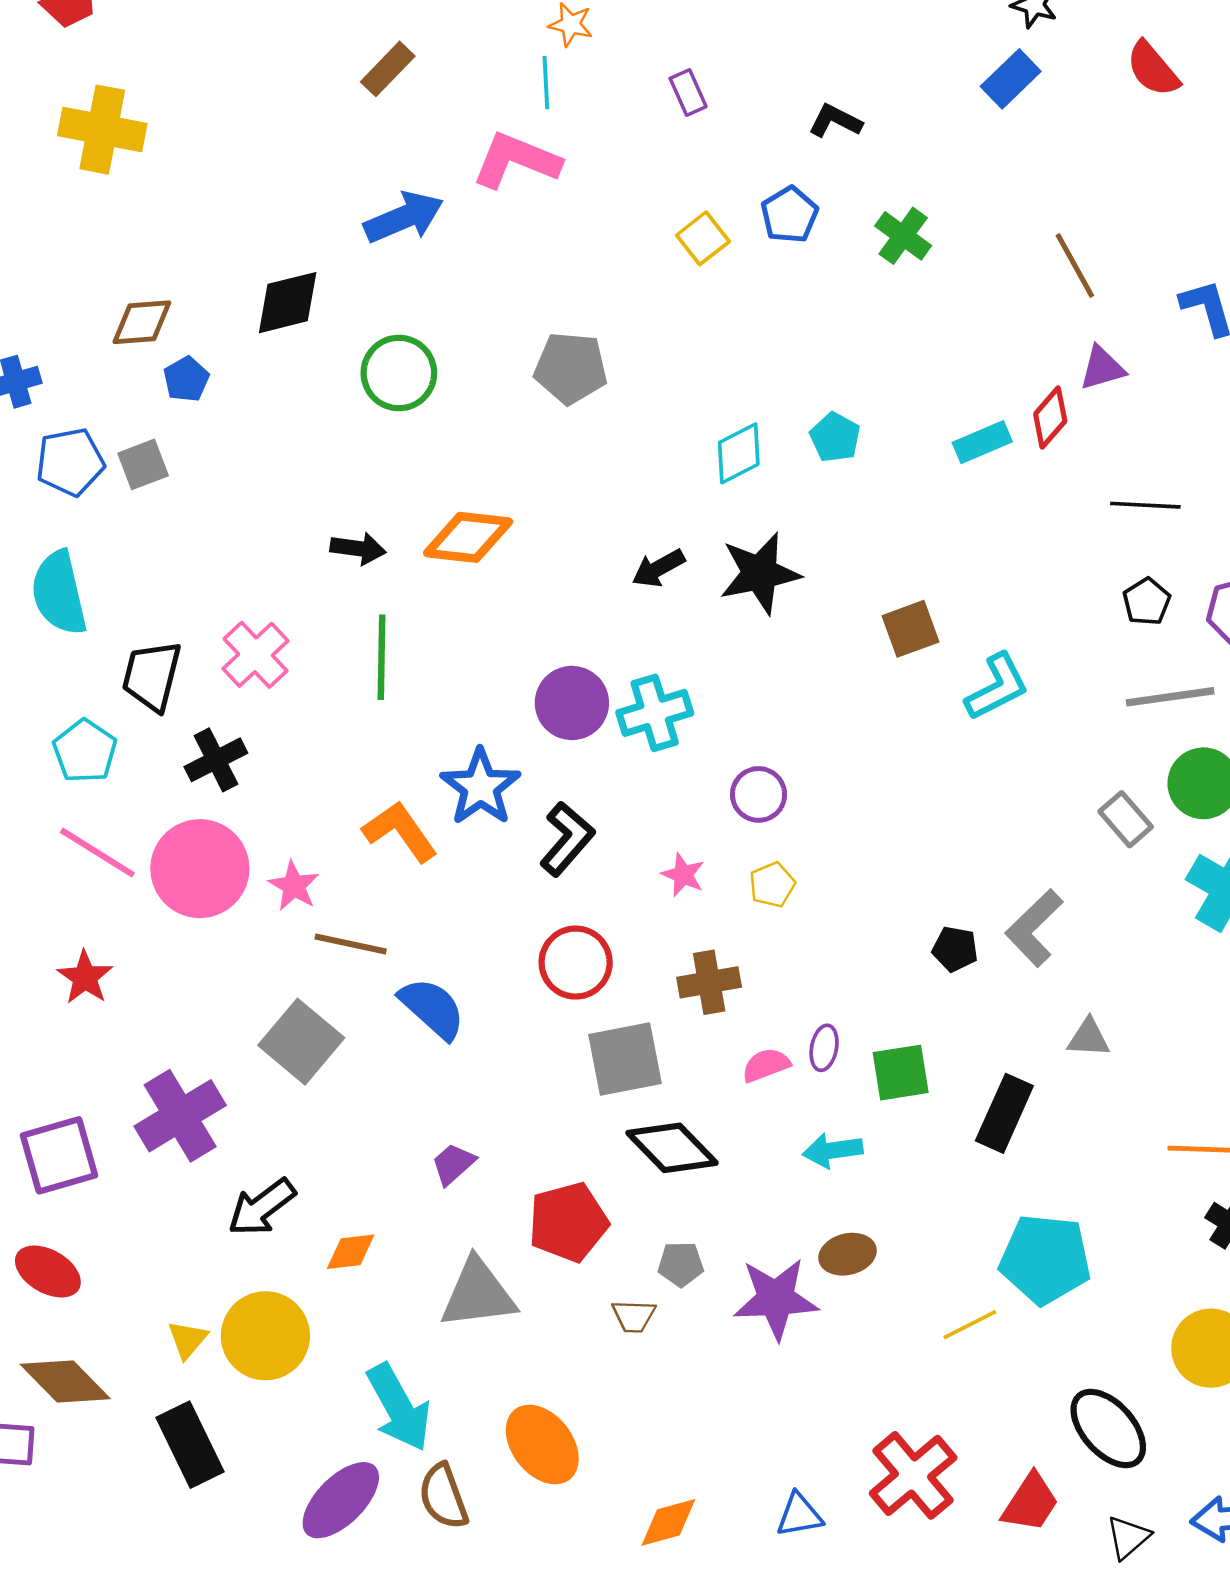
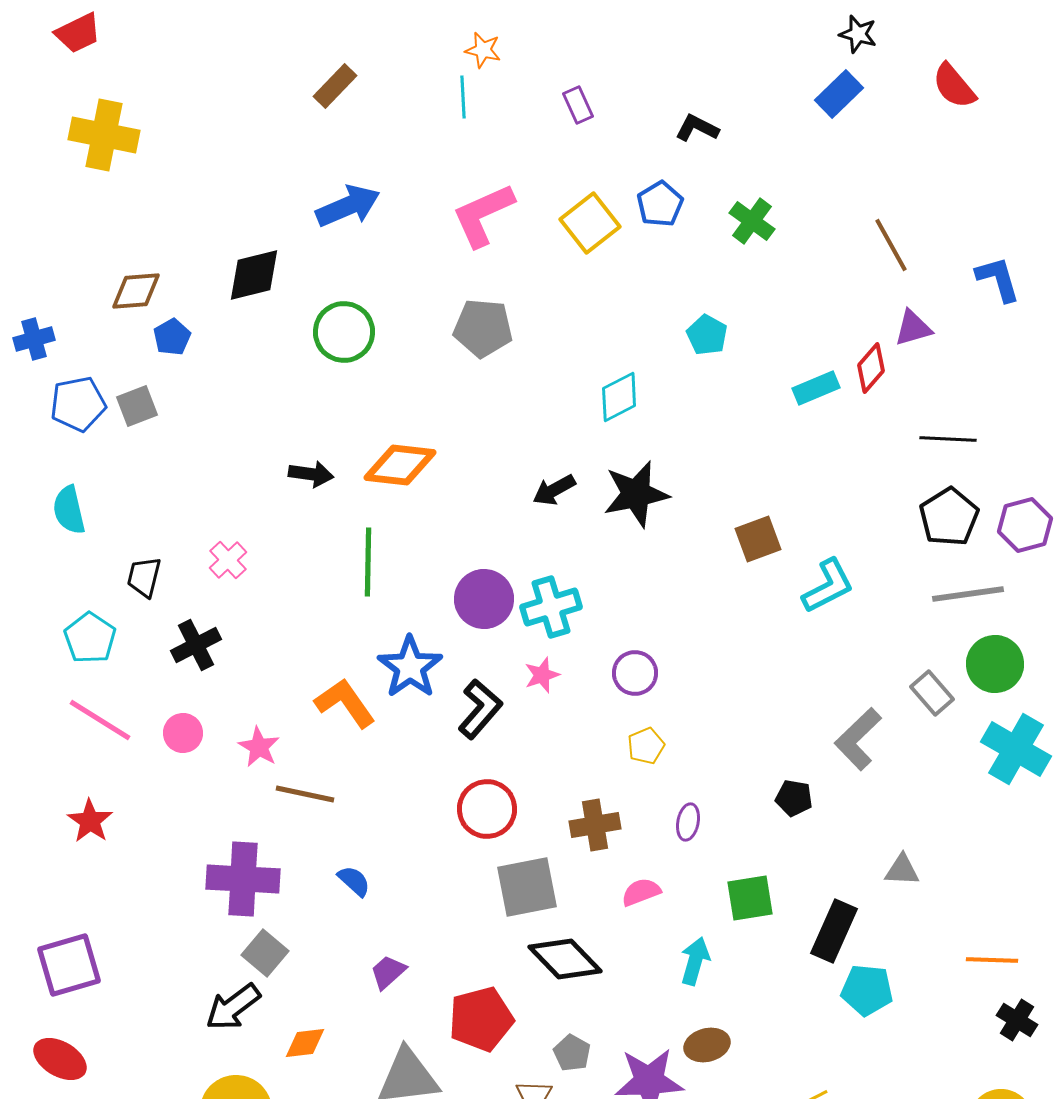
pink L-shape: (516, 160) -> (483, 215), moved, turned -46
yellow square: (703, 238) -> (590, 223), size x1.4
cyan pentagon: (835, 437) -> (707, 335), moved
cyan semicircle: (59, 593) -> (69, 510), size x0.7
black pentagon: (1147, 602) -> (949, 517), size x1.5
pink cross: (256, 655) -> (228, 560), size x0.7
green line: (382, 657) -> (368, 562), moved
black trapezoid: (152, 676) -> (144, 577), size x0.7
pink circle: (200, 869) -> (183, 733), size x0.5
pink star: (683, 875) -> (542, 675), moved, turned 30
gray L-shape: (1034, 928) -> (858, 739), moved
blue semicircle: (432, 1008) -> (354, 881), moved, size x0.6
gray square: (301, 1042) -> (265, 953), moved, size x0.7
purple ellipse: (824, 1048) -> (688, 822), moved
purple cross: (180, 1116) -> (243, 879), moved, turned 34
cyan arrow: (833, 1150) -> (695, 961), turned 114
cyan pentagon: (1045, 1259) -> (867, 990), moved, size x0.7
gray pentagon: (681, 1264) -> (572, 1053), turned 30

